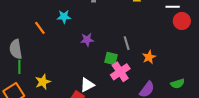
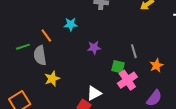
gray semicircle: (16, 49) -> (40, 55), moved
green line: (19, 67) -> (23, 47), moved, turned 72
yellow star: (43, 82) -> (52, 79), moved

